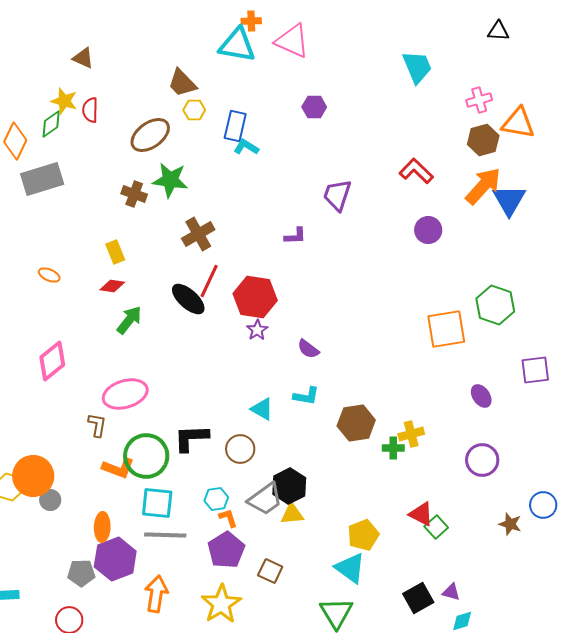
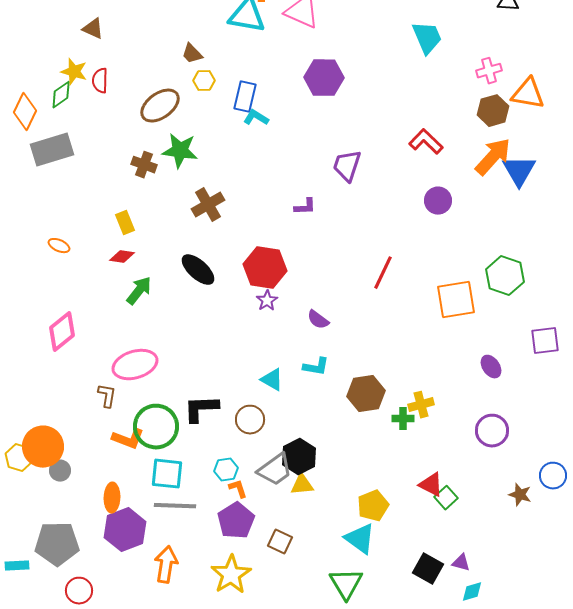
brown trapezoid: (182, 83) -> (192, 54), size x0.7
purple hexagon: (314, 107) -> (324, 78), size x1.6
red line: (209, 281) -> (383, 273), moved
gray pentagon: (81, 573) -> (57, 544), moved, size x1.6
black square: (418, 598) -> (428, 569), turned -32

